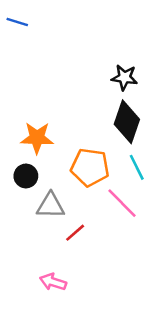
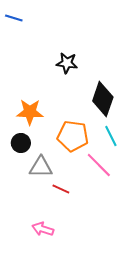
black star: (124, 77) -> (67, 63), moved
red line: (75, 233) -> (61, 189), turned 66

